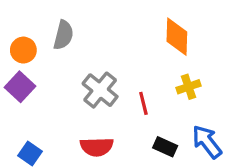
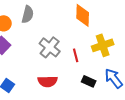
orange diamond: (177, 37) -> (83, 15), moved
yellow cross: (188, 87) -> (103, 45), size x1.5

